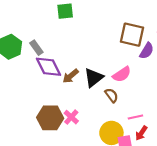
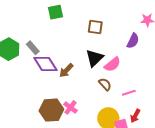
brown square: (132, 35) -> (95, 27), moved, size x0.7
black triangle: (94, 78) -> (95, 58), moved
pink line: (135, 117) -> (129, 93), moved

